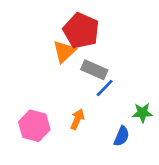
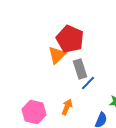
gray rectangle: (94, 70) -> (80, 69), turned 48

